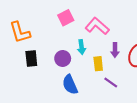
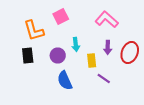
pink L-shape: (97, 26) -> (107, 20), moved
orange L-shape: (20, 32) -> (34, 30), moved

